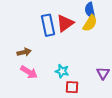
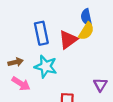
red triangle: (65, 23) -> (68, 40), moved
cyan star: (62, 71) -> (46, 66), moved, size x1.5

